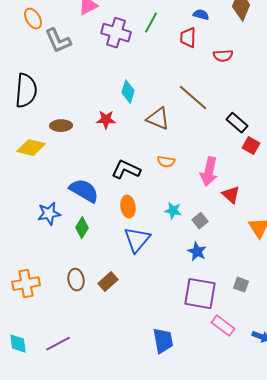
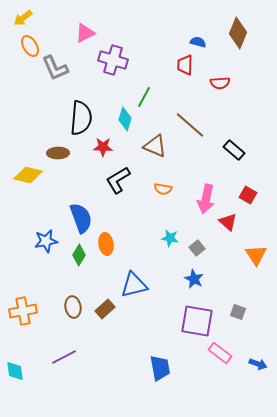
green line: (151, 23) -> (144, 97), moved
black semicircle: (26, 91) -> (81, 118), moved
red square: (251, 146) -> (248, 195), moved
black L-shape: (126, 170) -> (118, 180), moved, turned -56
blue semicircle: (84, 191) -> (81, 218), turned 40
orange ellipse: (128, 207) -> (106, 244), moved
blue triangle: (137, 240) -> (134, 285), moved, turned 36
purple line: (58, 344) -> (64, 357), moved

